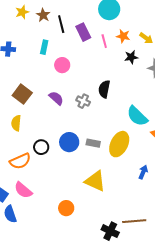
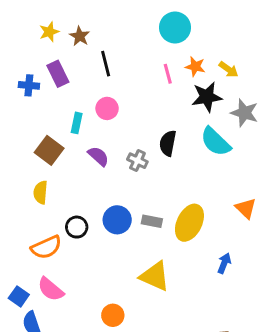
black line: (61, 24) -> (106, 64), moved
purple rectangle: (83, 32) -> (58, 74), moved
cyan rectangle: (44, 47) -> (77, 123), moved
black star: (131, 57) -> (207, 97), size x1.5
cyan semicircle: (137, 116) -> (215, 142), moved

